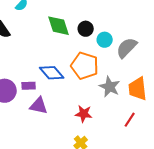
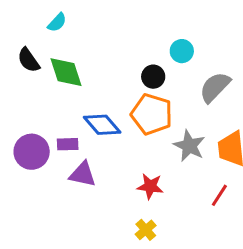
green diamond: (59, 26) -> (66, 72), moved
black circle: (86, 29) -> (153, 77), moved
cyan circle: (105, 40) -> (182, 51), moved

